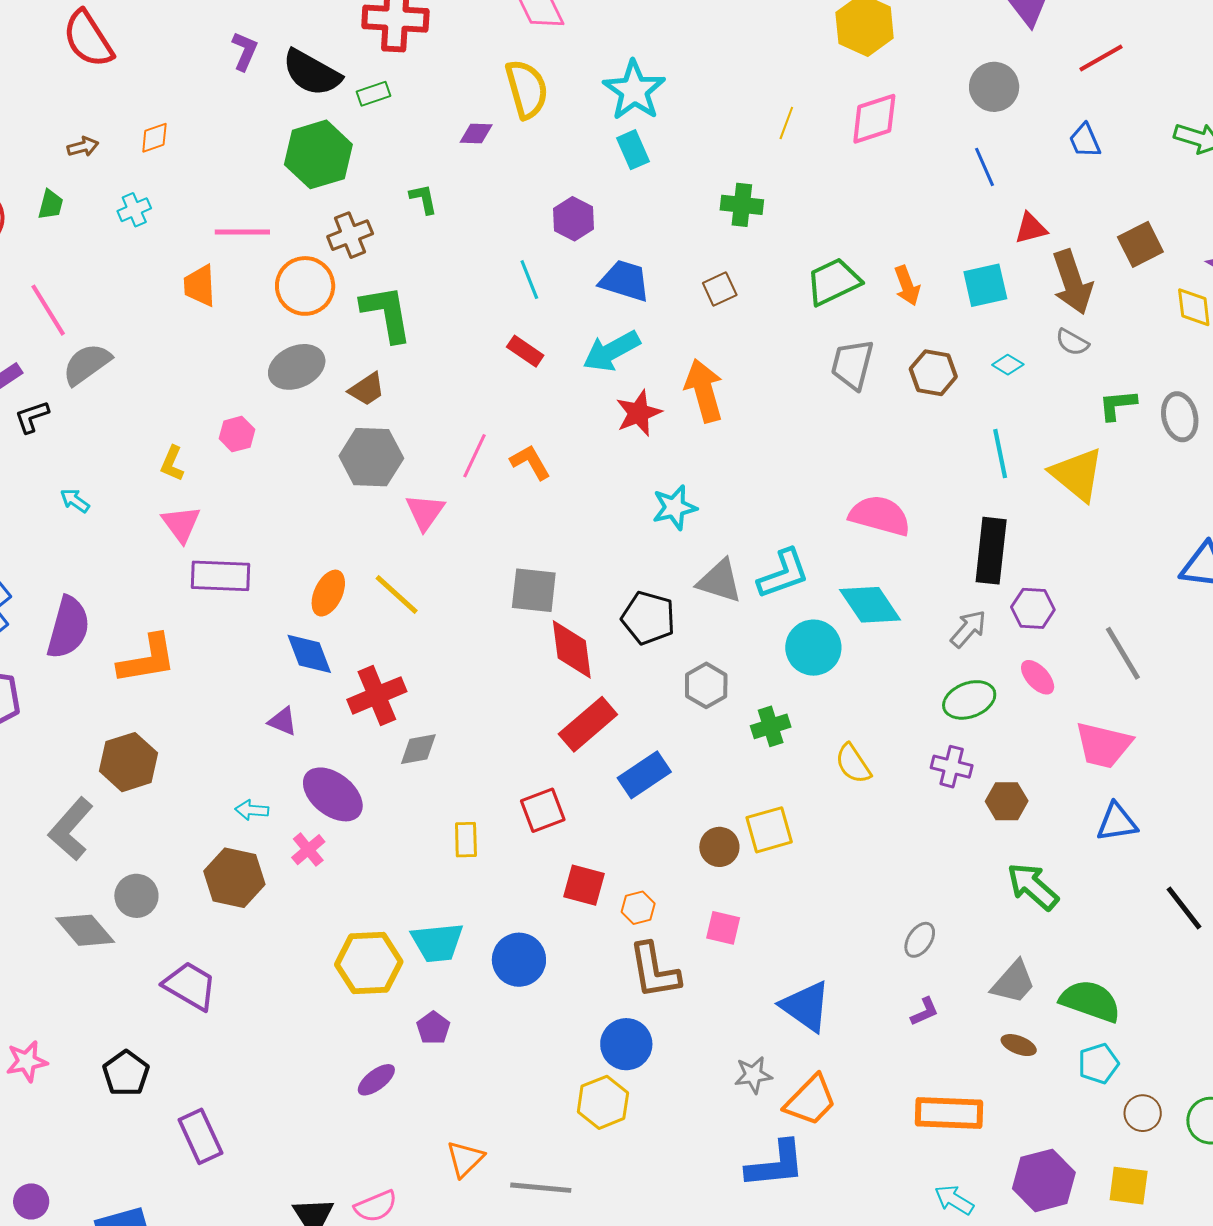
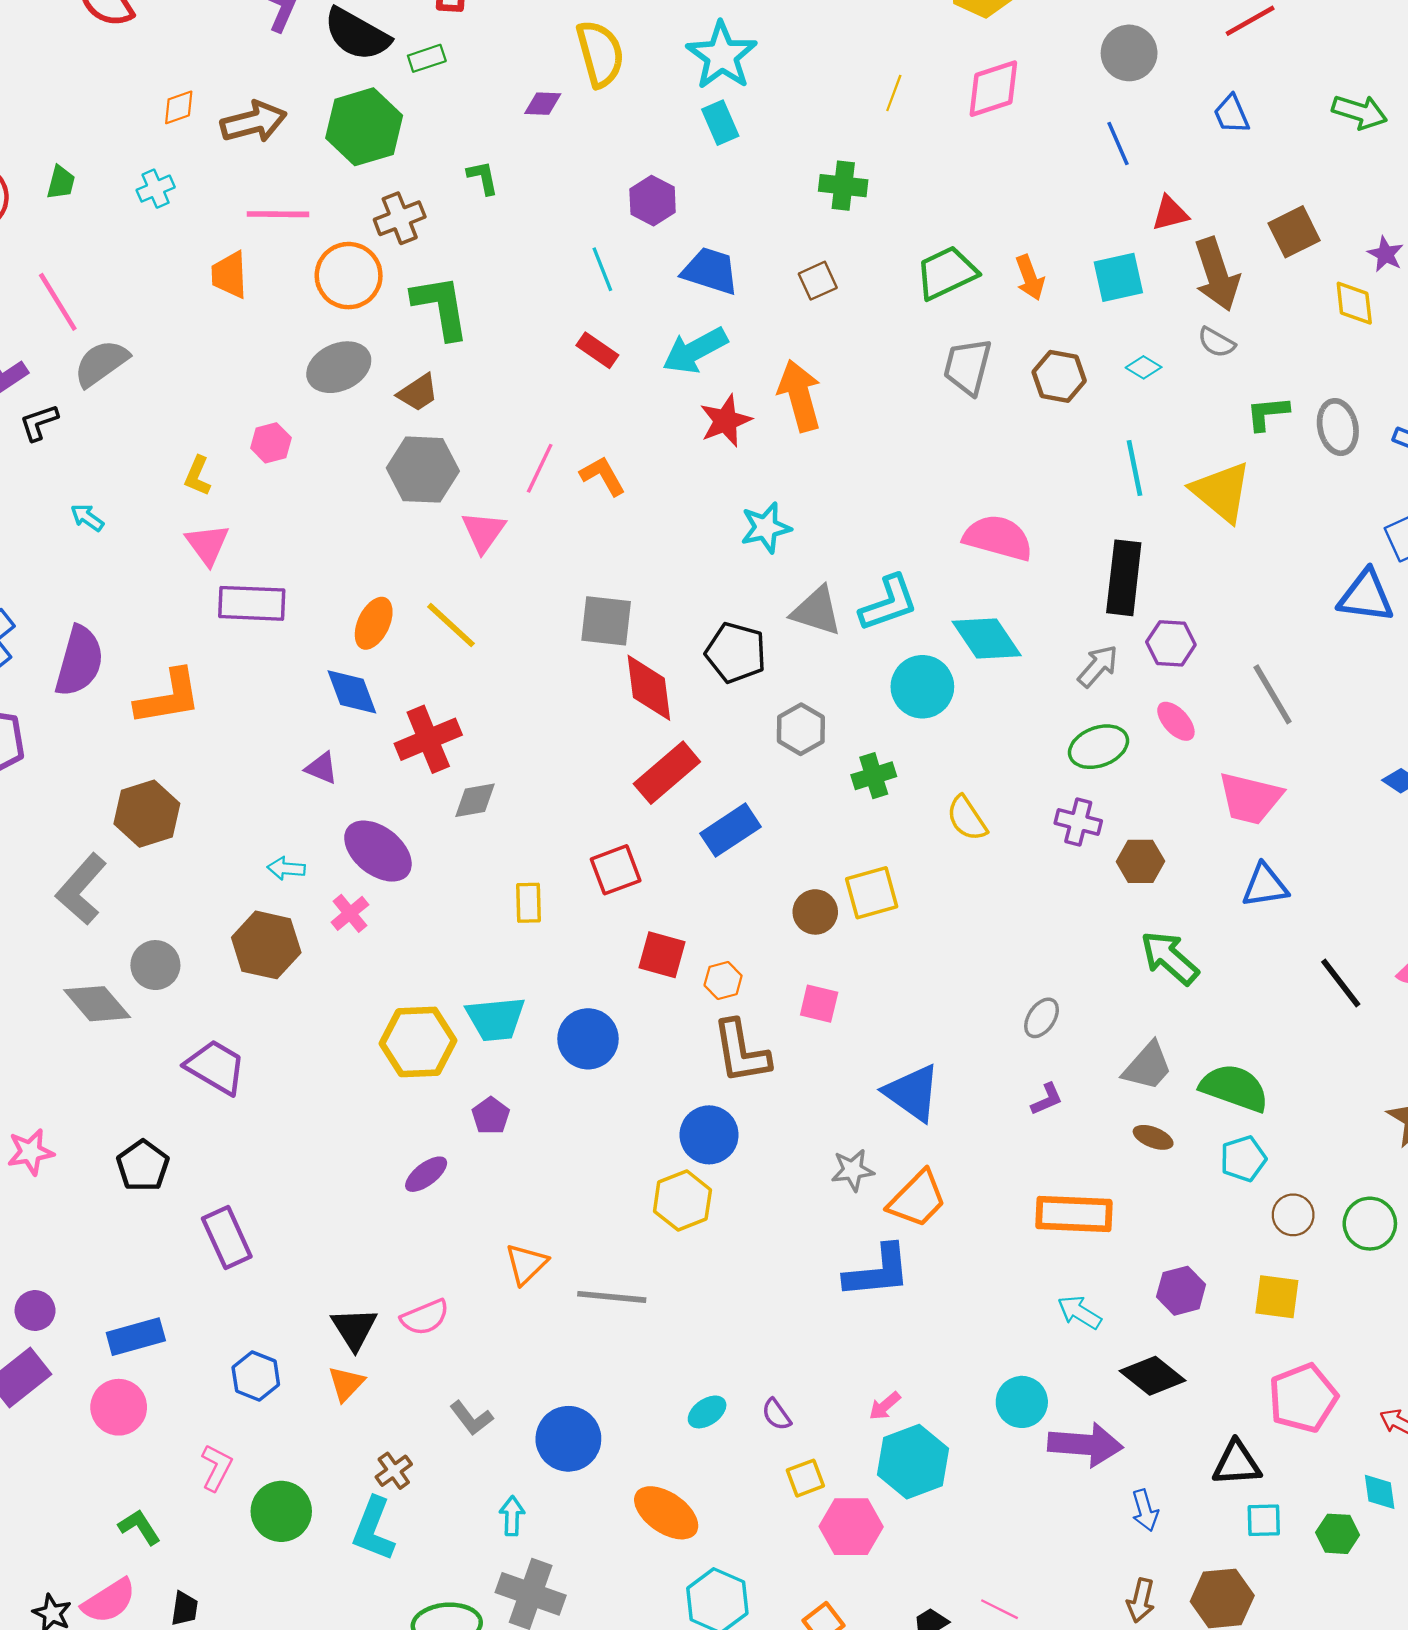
brown arrow: (83, 147) -> (254, 122), moved, size x1.8
purple hexagon: (1044, 1180) -> (1181, 1291), size x0.7

